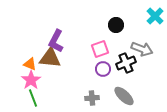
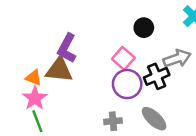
pink square: (100, 49) -> (123, 58), turned -30
gray arrow: (142, 49) -> (177, 58), turned -40
purple circle: (103, 69) -> (127, 84), size x1.5

